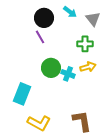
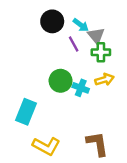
cyan arrow: (70, 12) -> (81, 25), moved
gray triangle: (93, 19) -> (96, 36), moved
purple line: (40, 37) -> (74, 44), moved

